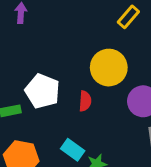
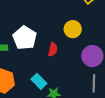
yellow circle: (109, 68) -> (73, 29), size x0.7

